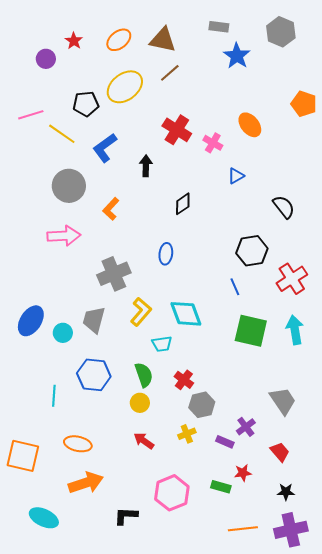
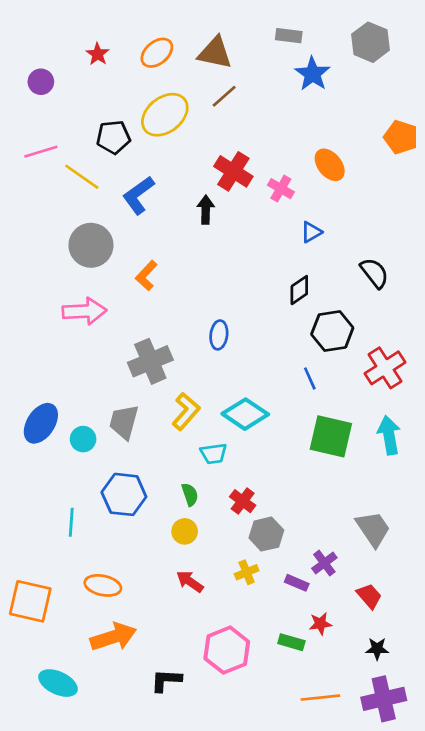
purple circle: (46, 59) -> (41, 82), moved
black arrow: (146, 166) -> (206, 210), moved
black diamond: (183, 204) -> (299, 290), moved
cyan diamond: (186, 314) -> (245, 414), turned -36
green semicircle: (144, 375) -> (190, 494), size x0.7

